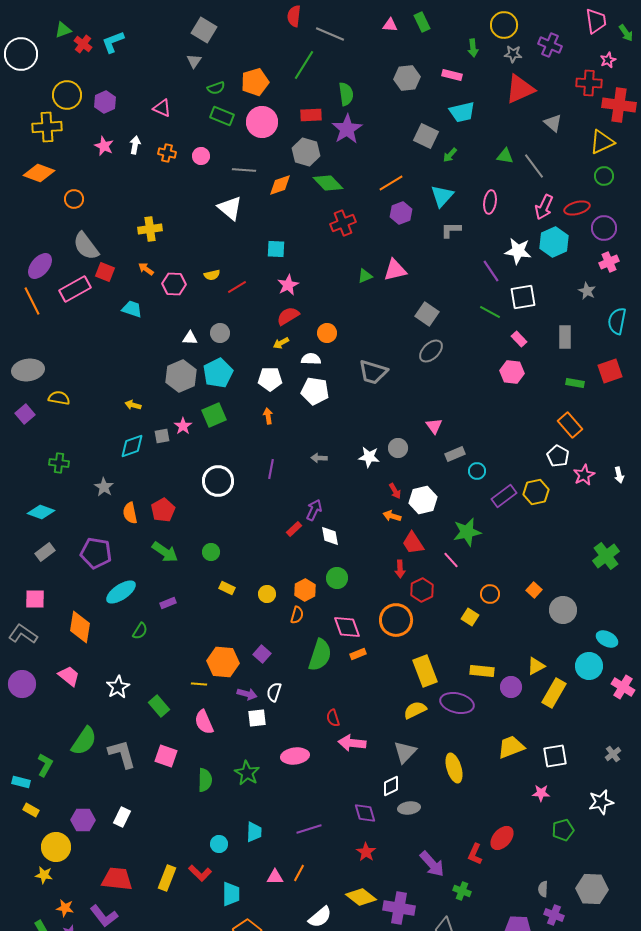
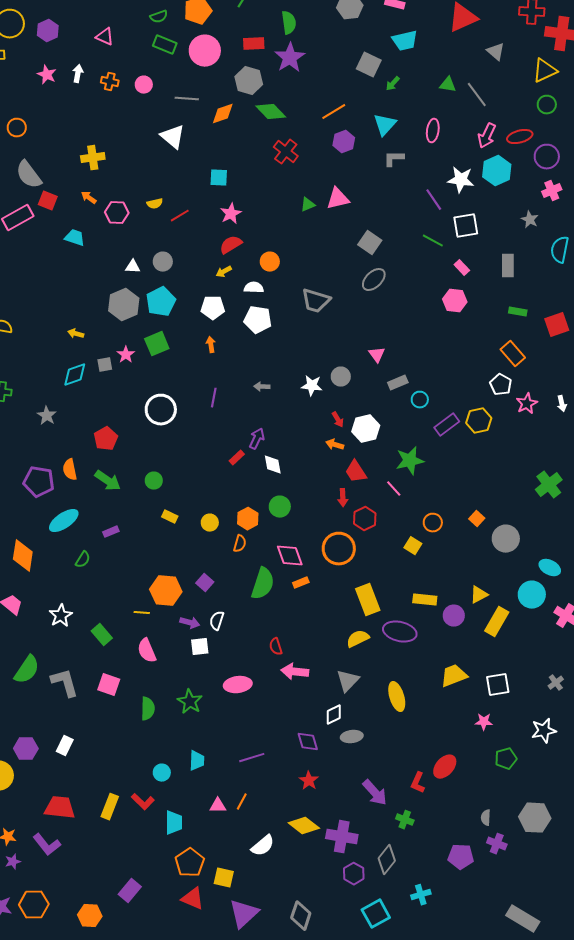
red cross: (343, 223) -> (286, 152), turned -30
red square: (610, 371) -> (557, 325), moved
orange semicircle: (130, 513) -> (70, 470), moved

